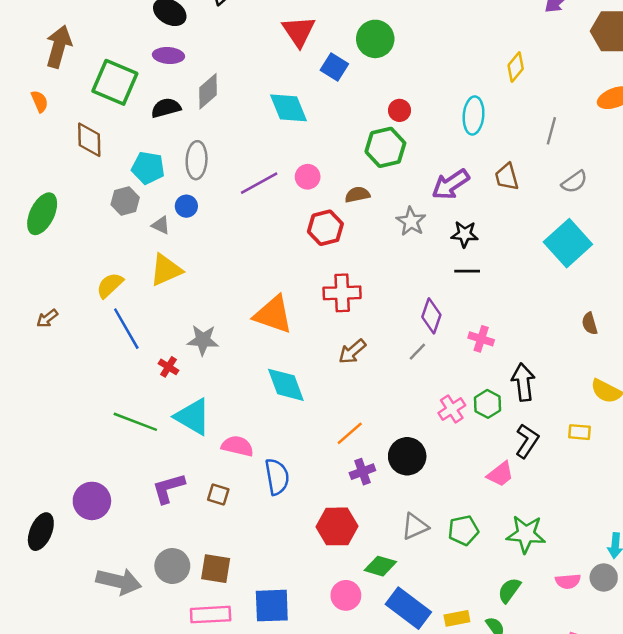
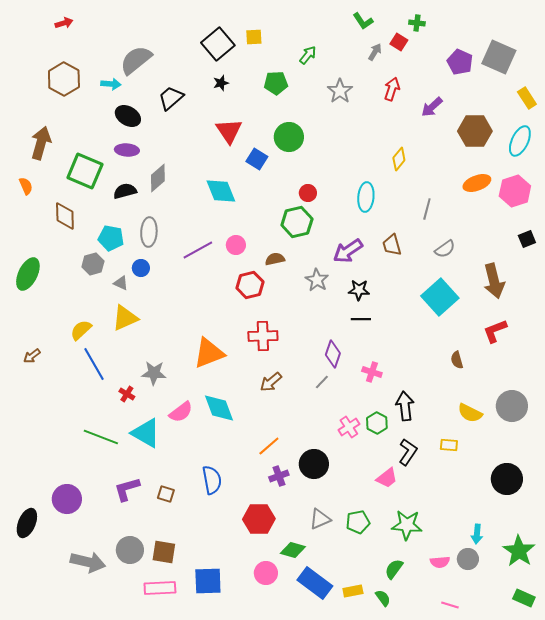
orange triangle: (273, 315) -> (209, 353), turned -40
pink semicircle: (237, 446) -> (181, 412), moved, turned 130

